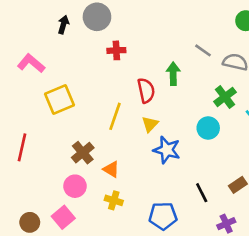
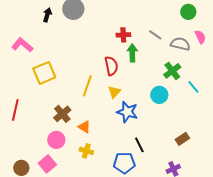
red cross: (116, 50) -> (123, 35), moved
black line: (202, 193) -> (139, 145), moved

